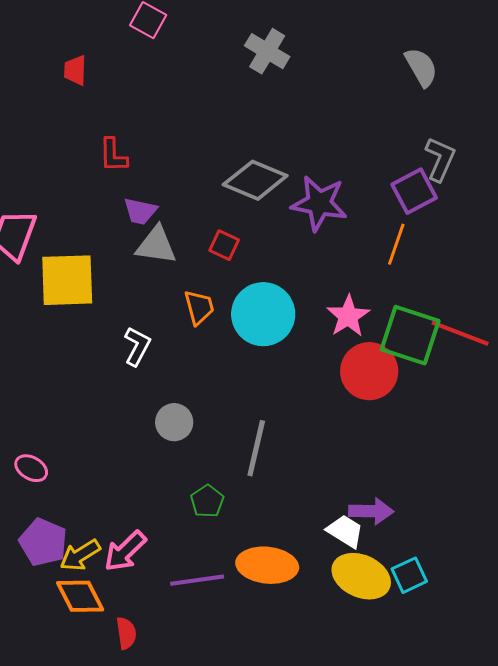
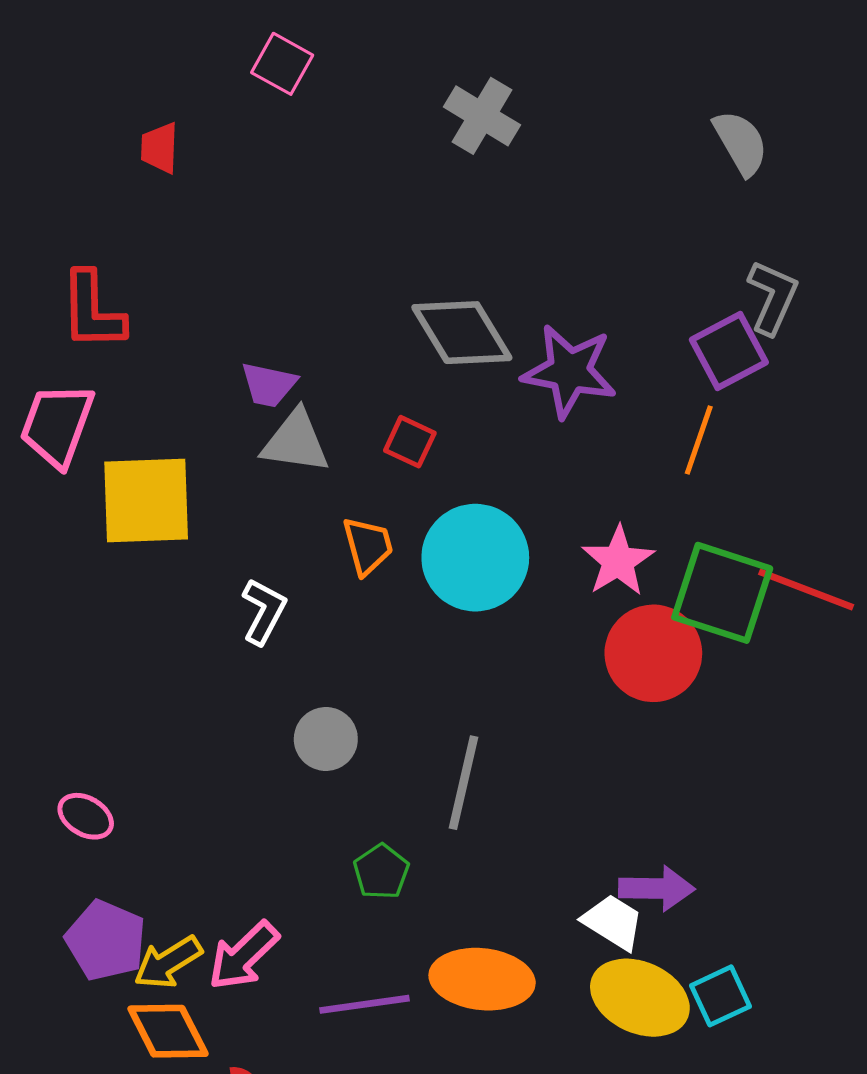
red L-shape: (113, 155) -> (92, 311), moved, size x1.4
gray diamond: (255, 180) -> (462, 333), turned 36

